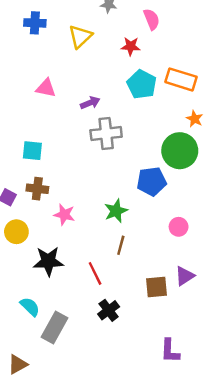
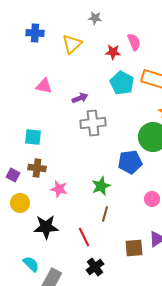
pink semicircle: (152, 19) -> (134, 42), moved

